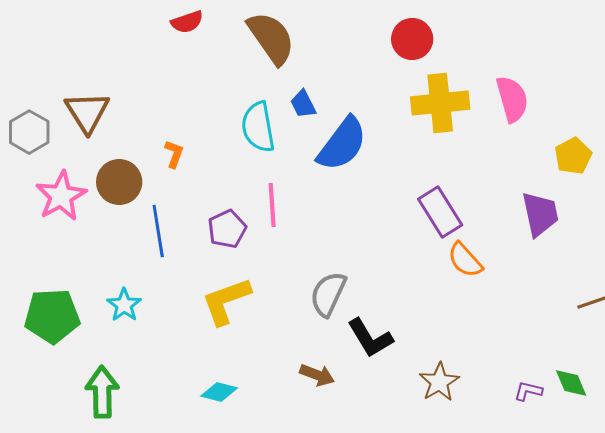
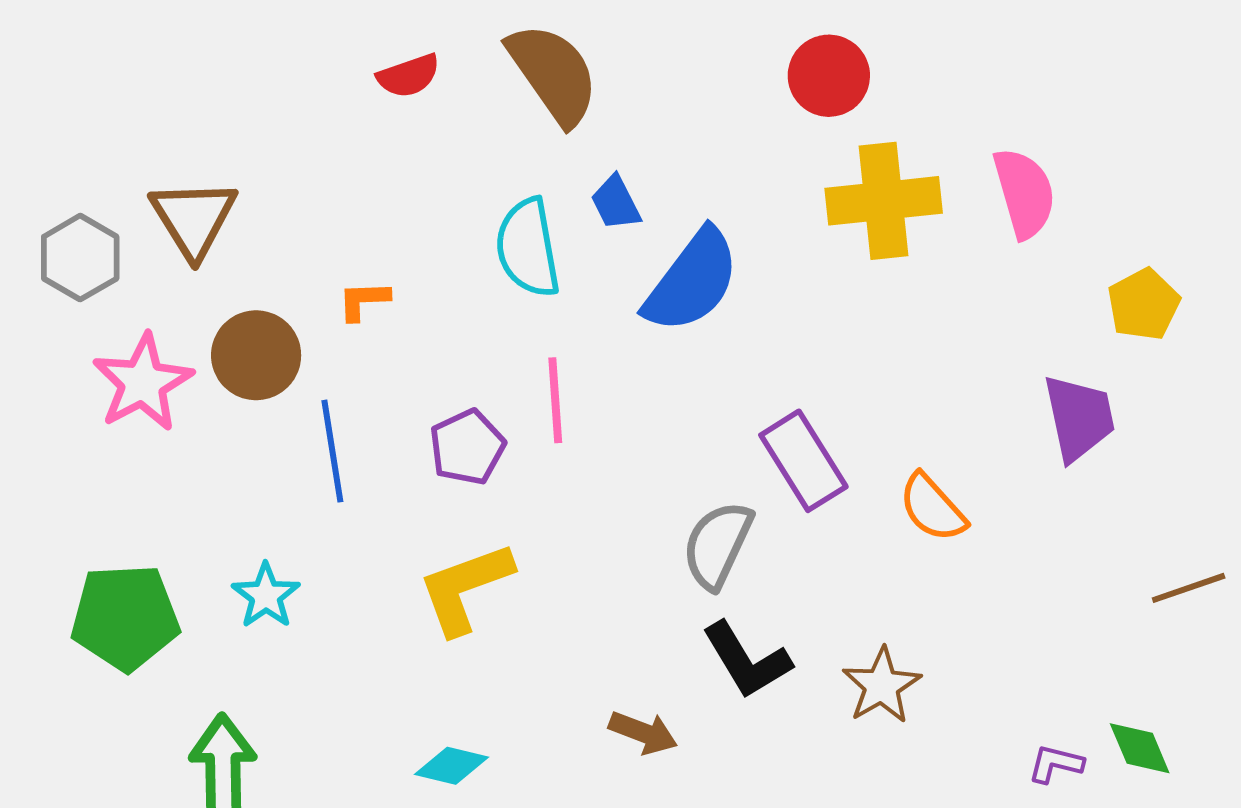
red semicircle: (187, 22) -> (409, 76), moved
orange L-shape: (174, 154) -> (364, 301), turned -112
purple rectangle: (440, 212) -> (803, 461), moved
gray semicircle: (328, 294) -> (717, 545), moved
brown star: (439, 382) -> (882, 686), moved

